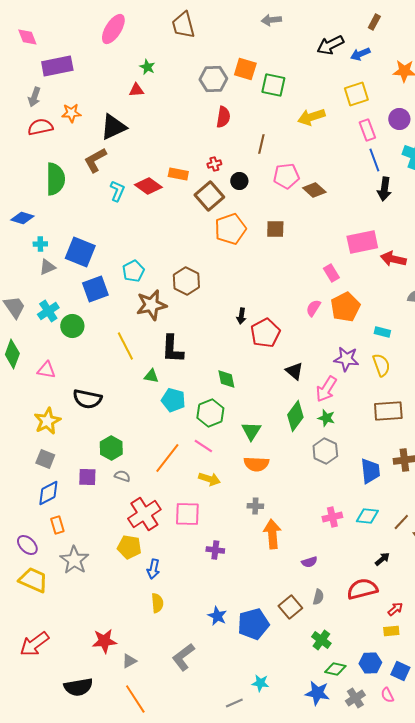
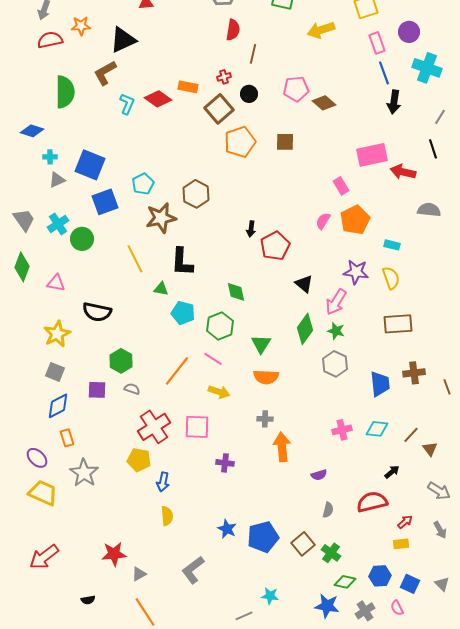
brown line: (261, 144) -> (253, 54), moved
brown square: (290, 607) -> (303, 544), moved
black semicircle: (78, 687) -> (88, 600), size x0.5

